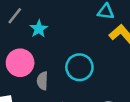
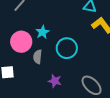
cyan star: (39, 29) -> (42, 32), moved

